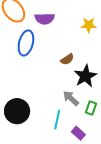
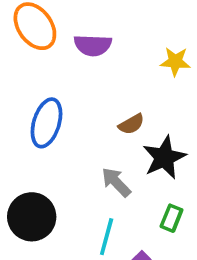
blue ellipse: (26, 43) -> (46, 123), moved
gray arrow: (71, 98) -> (116, 182), moved

